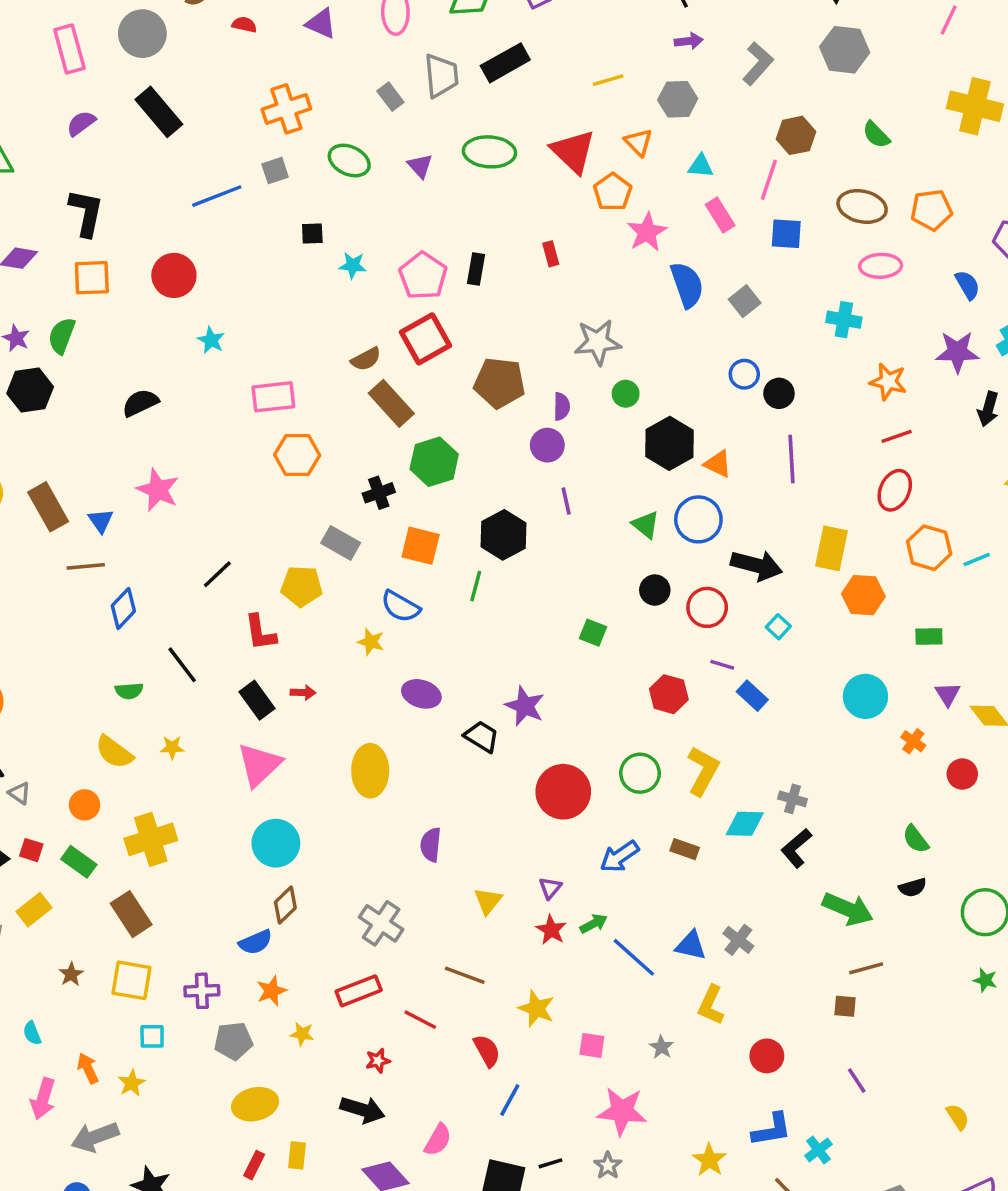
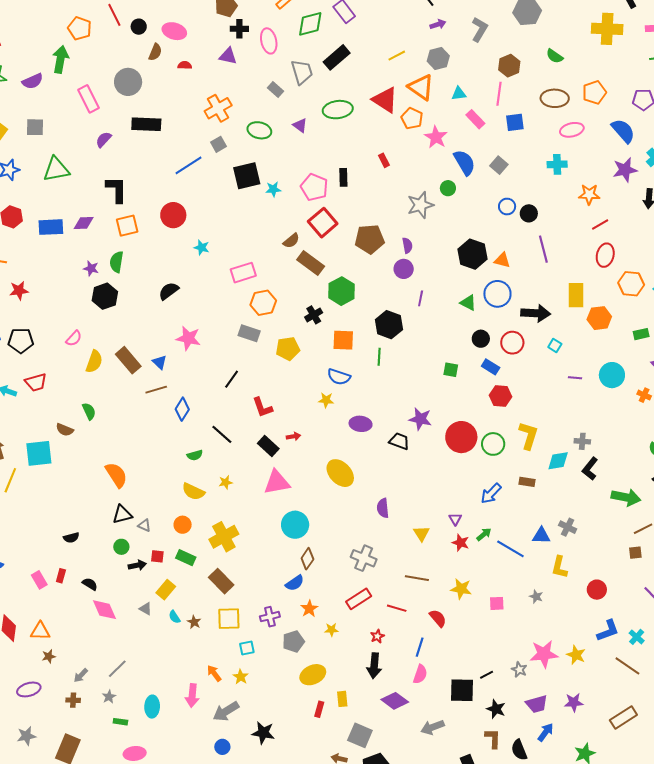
black rectangle: (159, 112) -> (146, 124), turned -36
orange triangle: (639, 142) -> (421, 87), size x1.6
black square: (312, 233) -> (247, 176), size x2.0
blue semicircle: (968, 285) -> (623, 131), size x1.5
green circle: (626, 394) -> (448, 188), moved
purple line: (566, 501) -> (421, 298), turned 35
gray rectangle: (341, 543) -> (249, 333), moved
yellow pentagon: (302, 586) -> (288, 349), moved
purple line: (722, 665) -> (575, 378), moved
blue rectangle: (752, 696) -> (491, 367), moved
pink triangle: (259, 765) -> (277, 482), turned 44
yellow ellipse: (370, 771) -> (340, 473), turned -32
red circle: (563, 792) -> (461, 437), moved
cyan semicircle: (32, 1033) -> (174, 617), moved
blue line: (510, 1100) -> (420, 647), moved
black arrow: (362, 1110) -> (374, 666), turned 90
pink star: (622, 1111) -> (544, 654), moved

